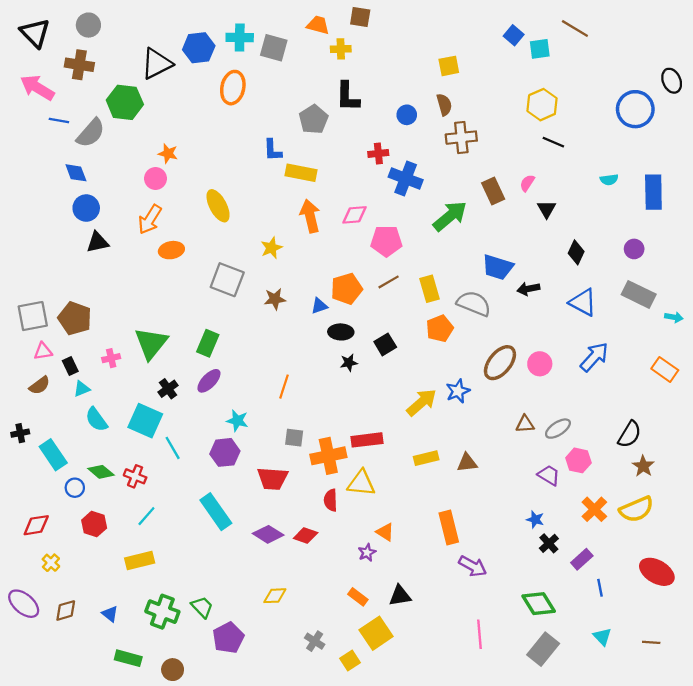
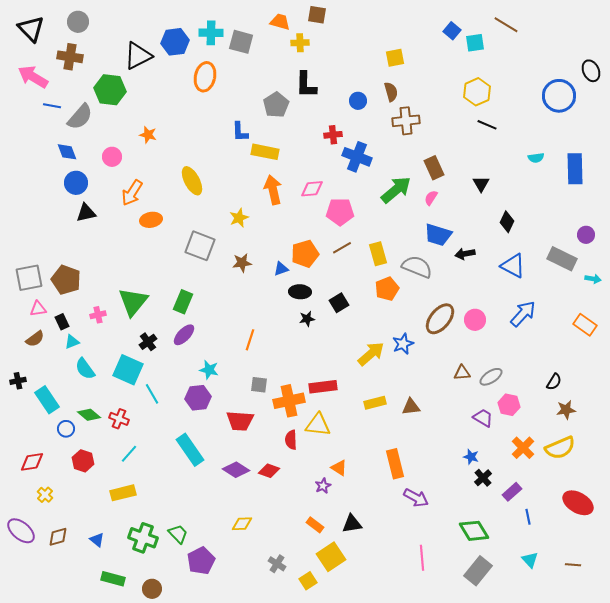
pink circle: (156, 178) -> (112, 157), moved
pink semicircle: (527, 183) -> (431, 198), moved
purple circle: (634, 249) -> (586, 235), moved
black semicircle: (630, 434) -> (554, 382), size x0.7
brown star: (643, 466) -> (566, 410), turned 30

